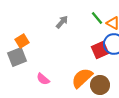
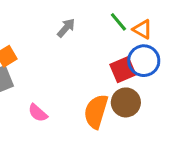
orange semicircle: (82, 78) -> (96, 111), turned -30
brown circle: (100, 85) -> (126, 102), moved

